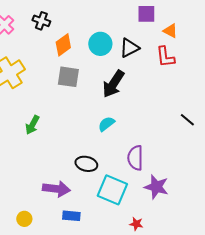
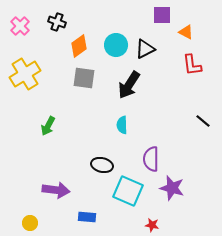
red L-shape: (165, 57) -> (192, 65), moved
cyan semicircle: (106, 124) -> (122, 125), turned -54
purple arrow: (56, 189) -> (56, 190), moved
yellow circle: (24, 219) -> (30, 223), moved

